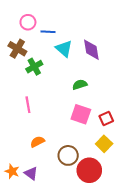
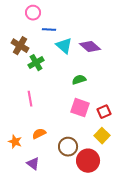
pink circle: (28, 22) -> (33, 13), moved
purple diamond: (91, 50) -> (90, 47), turned -40
orange star: (12, 171) -> (15, 142), moved

